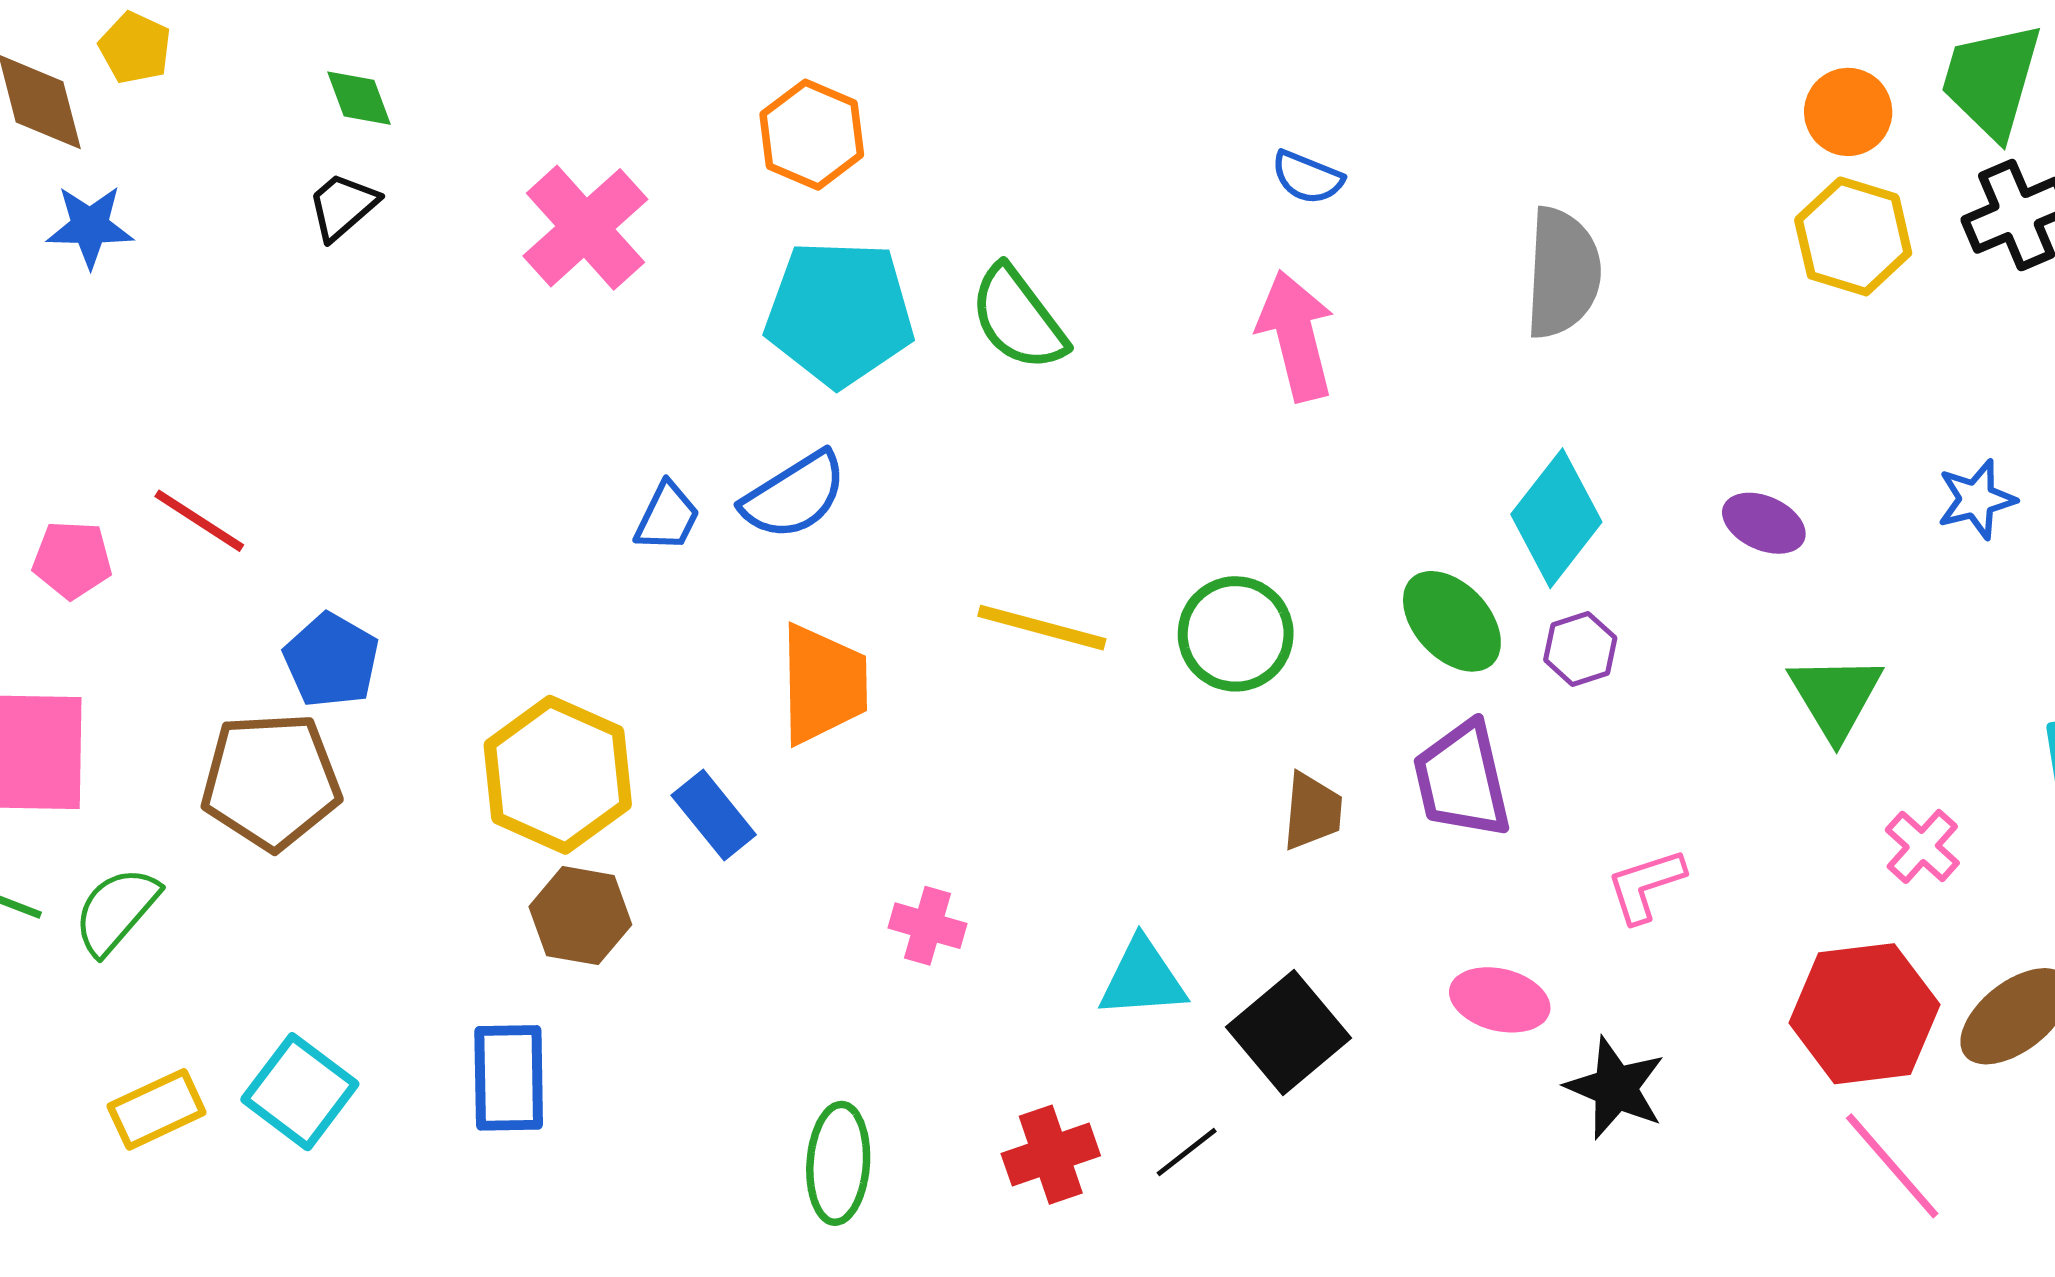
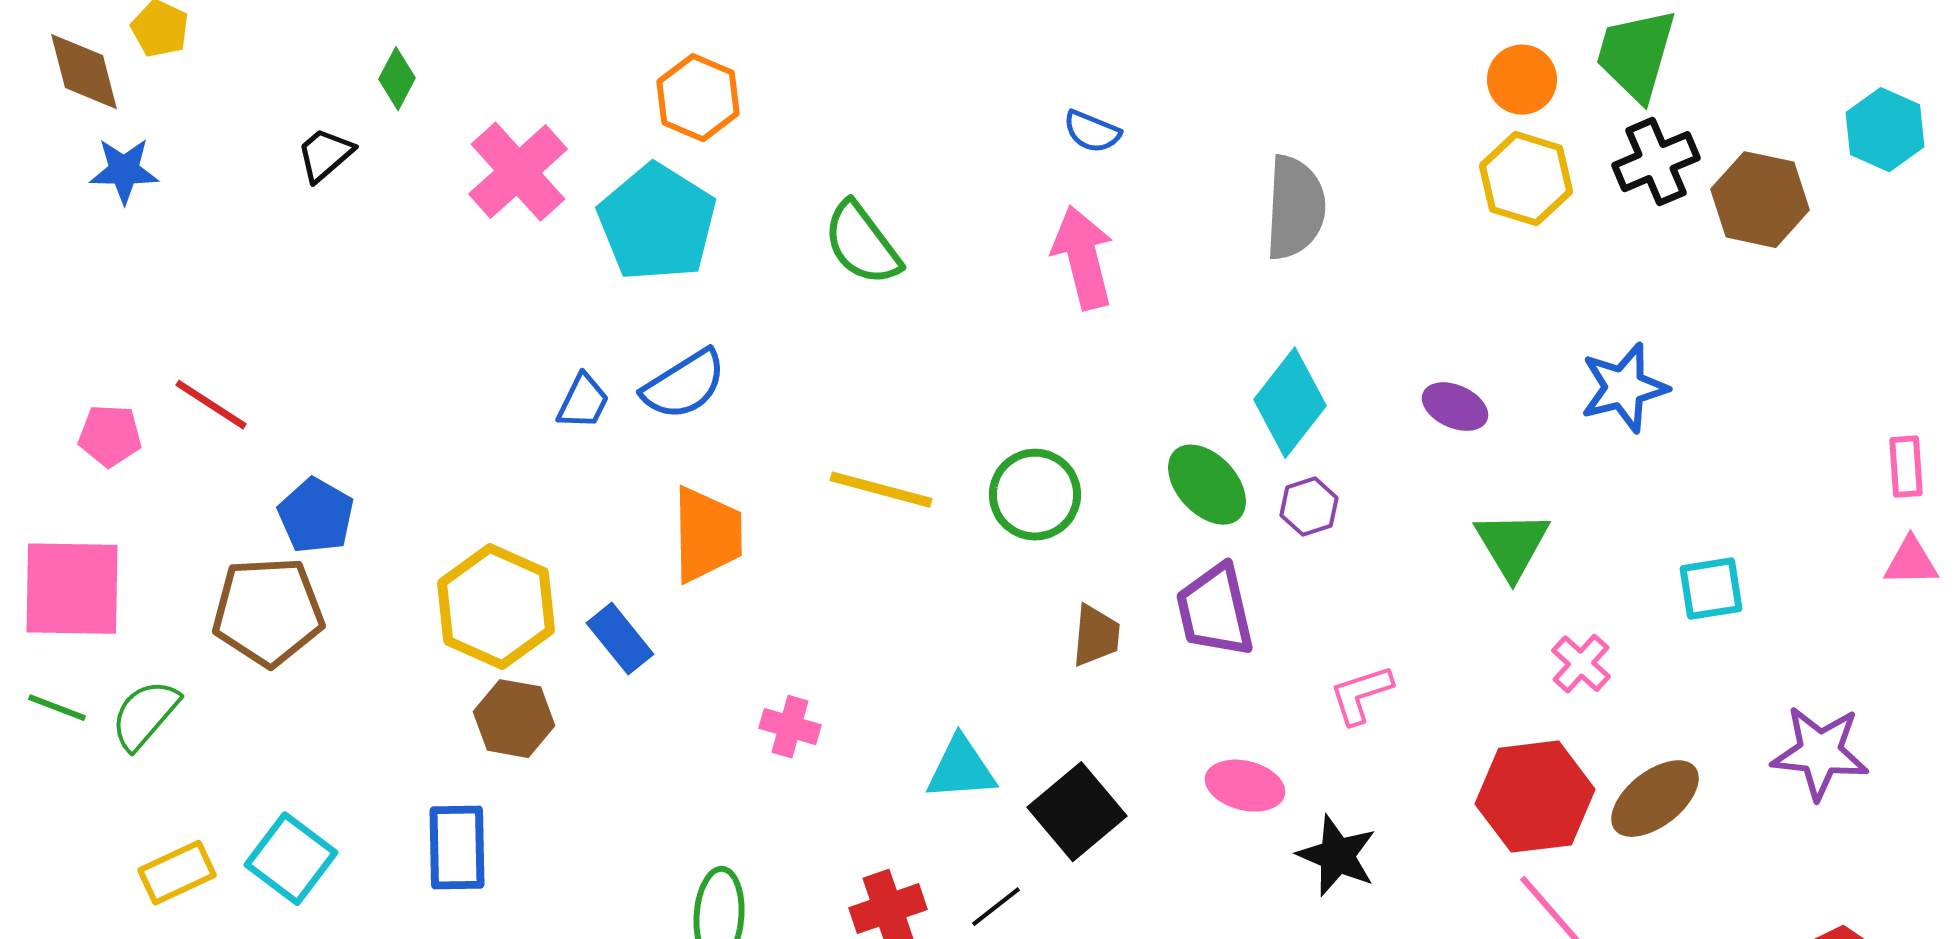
green diamond: (359, 98) -> (397, 79), moved, turned 48
cyan pentagon: (839, 313) -> (657, 223), moved, turned 30
blue star: (1976, 499) -> (1624, 388), size x1.4

